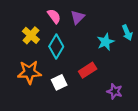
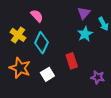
purple triangle: (78, 17) -> (84, 13), moved
red rectangle: (88, 70) -> (72, 61), turned -70
orange star: (29, 72) -> (20, 68), turned 30

